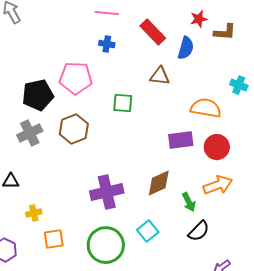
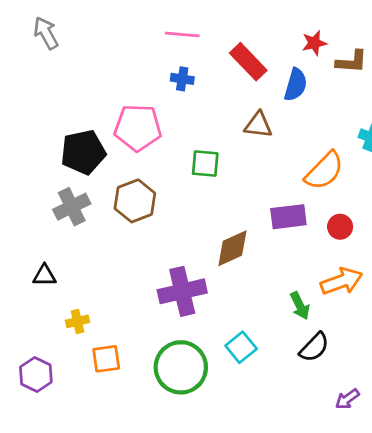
orange semicircle: (206, 108) -> (324, 171), turned 124
red circle: (217, 147) -> (340, 227), size x0.7
brown diamond: (159, 183) -> (232, 248), moved

